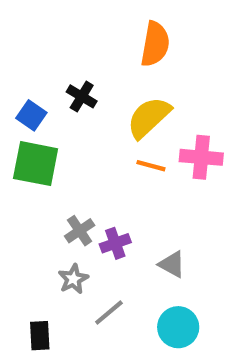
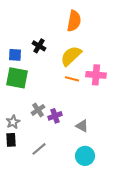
blue square: (31, 115) -> (15, 55), turned -32
gray star: (73, 279) -> (13, 122), moved
gray line: (109, 313) -> (39, 149), moved
black rectangle: (40, 336) -> (11, 140), moved

